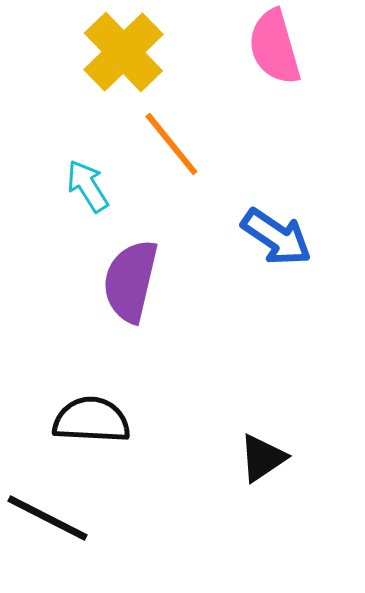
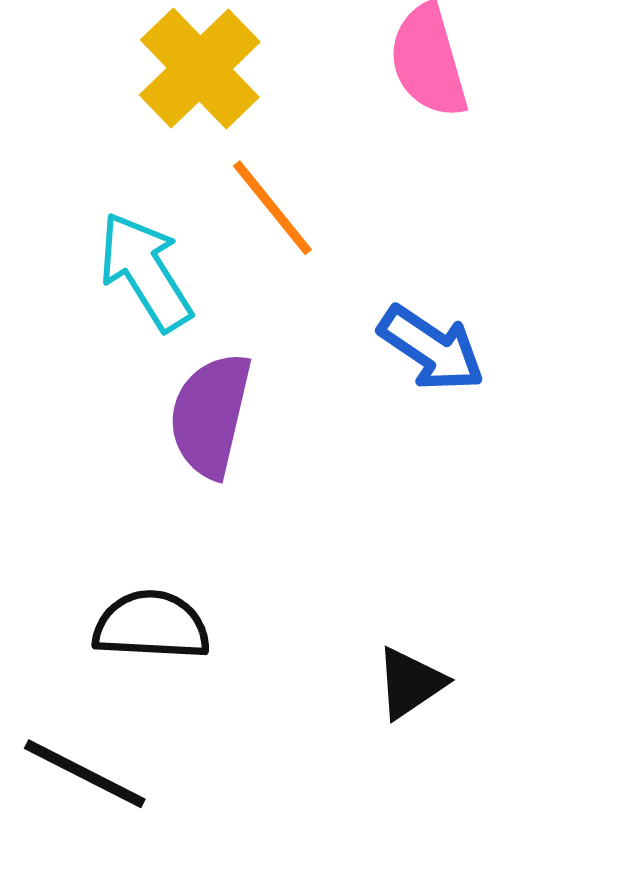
cyan arrow: (87, 186) -> (145, 271), size x1.5

